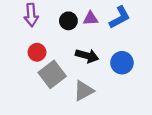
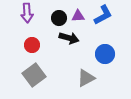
black arrow: (87, 56) -> (69, 38), moved
gray square: (52, 74) -> (34, 75), moved
gray triangle: (84, 91) -> (86, 78), moved

